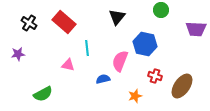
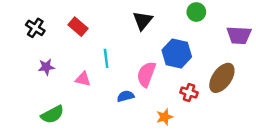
red rectangle: (64, 22) -> (78, 27), size x0.7
purple star: (18, 54) -> (46, 67), moved
brown ellipse: (182, 86) -> (222, 78), moved

